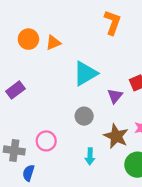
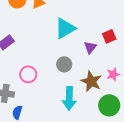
pink circle: (46, 141) -> (28, 74), moved
cyan arrow: (90, 156) -> (69, 98), size x1.6

